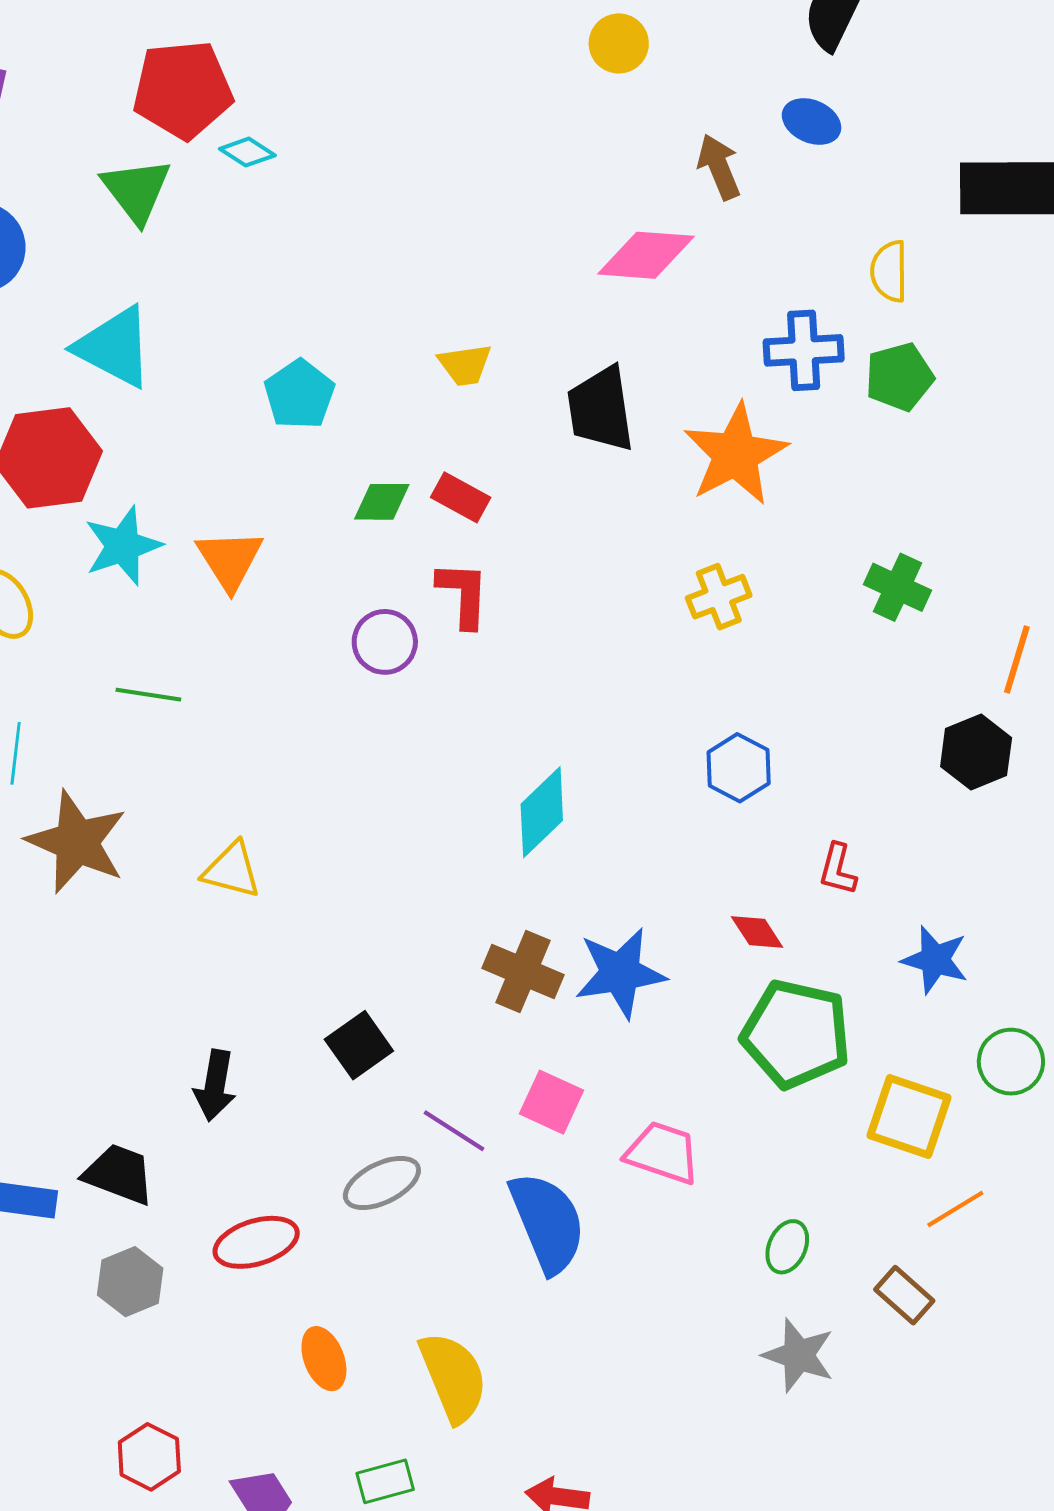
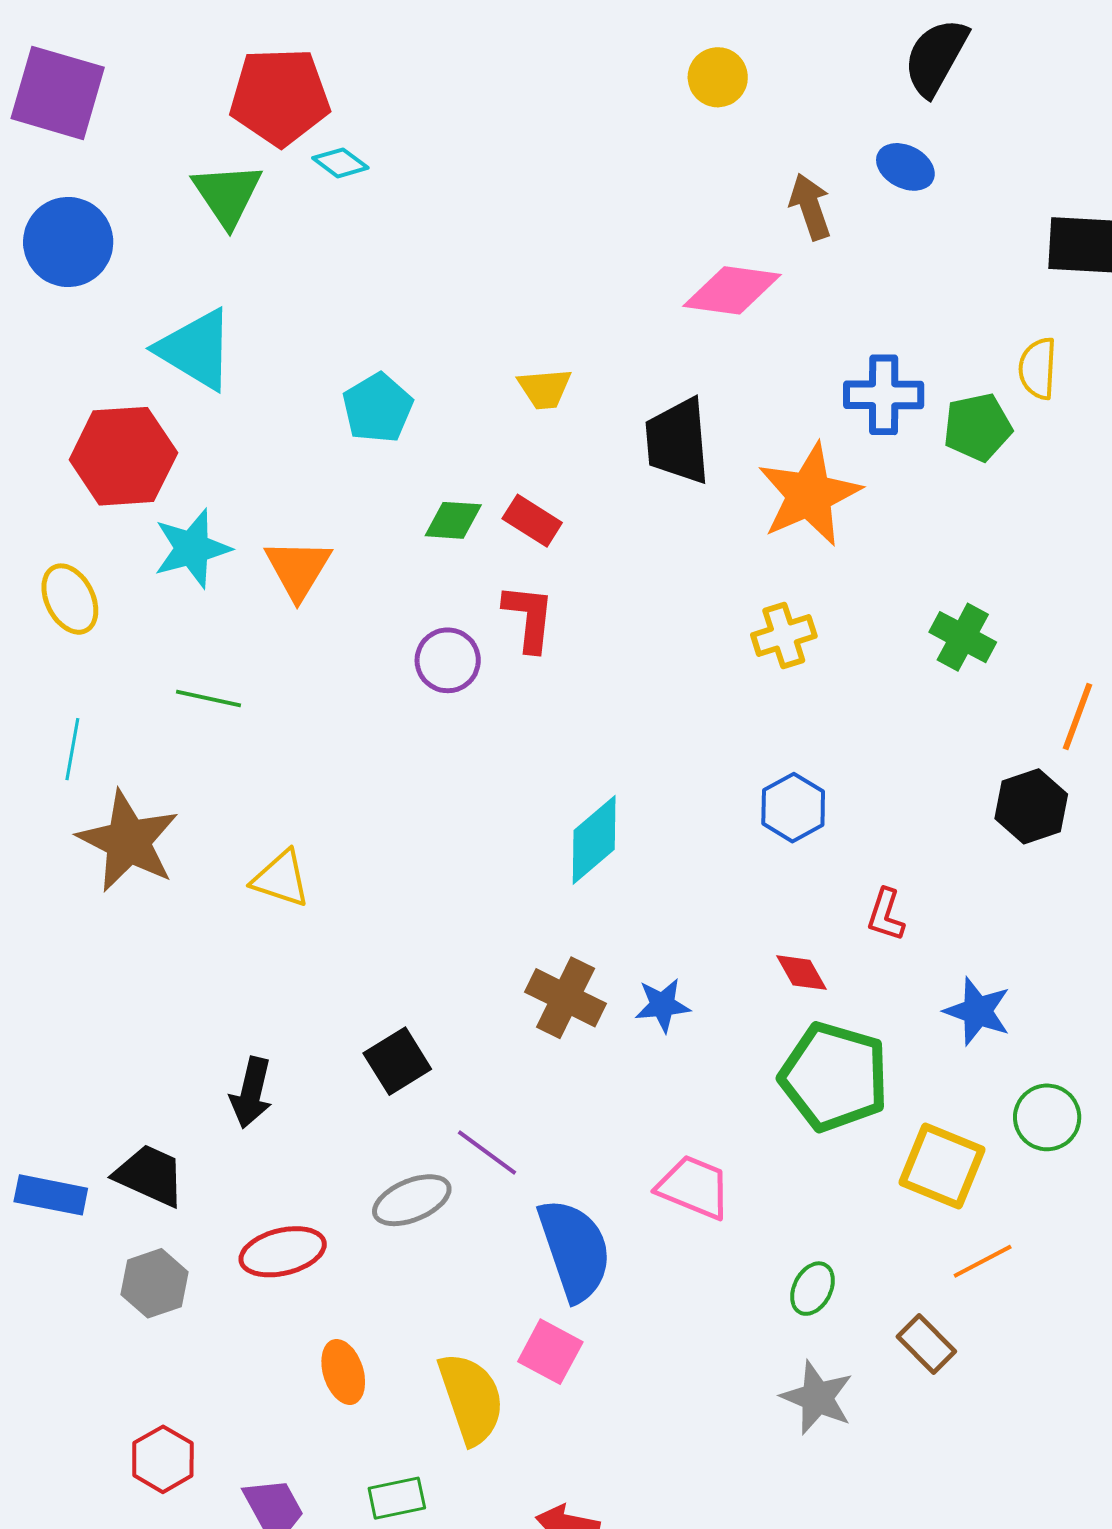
yellow semicircle: (889, 271) -> (1038, 368), moved
blue star: (620, 973) -> (662, 1005), size x0.6
pink square: (552, 1102) -> (550, 1352), moved

